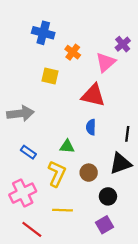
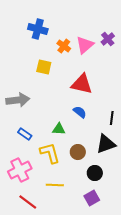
pink triangle: (106, 62) -> (85, 45), moved
blue semicircle: (91, 127) -> (80, 112), turned 128
yellow L-shape: (57, 174) -> (50, 153), turned -40

